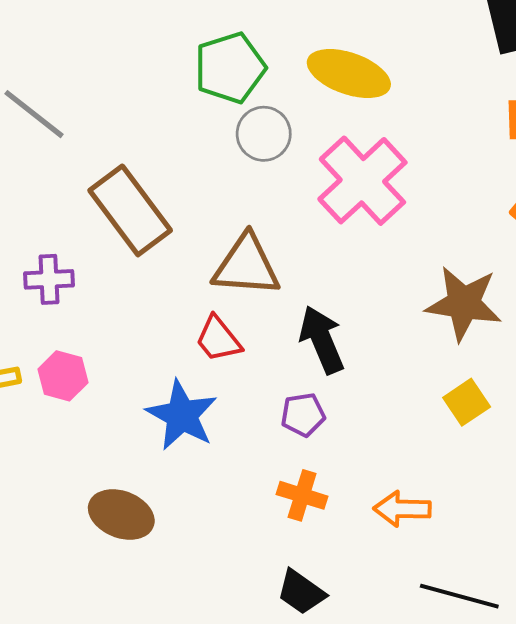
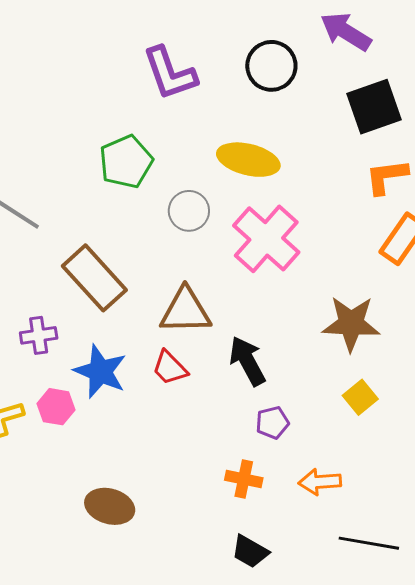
green pentagon: (230, 68) -> (126, 162), moved
blue star: (182, 415) -> (100, 371), moved
purple pentagon: (303, 415) -> (272, 423), moved

